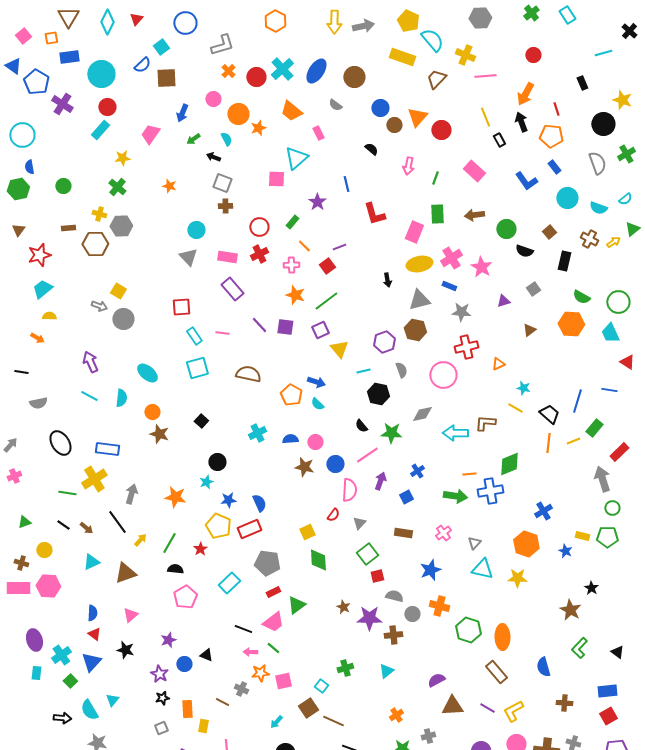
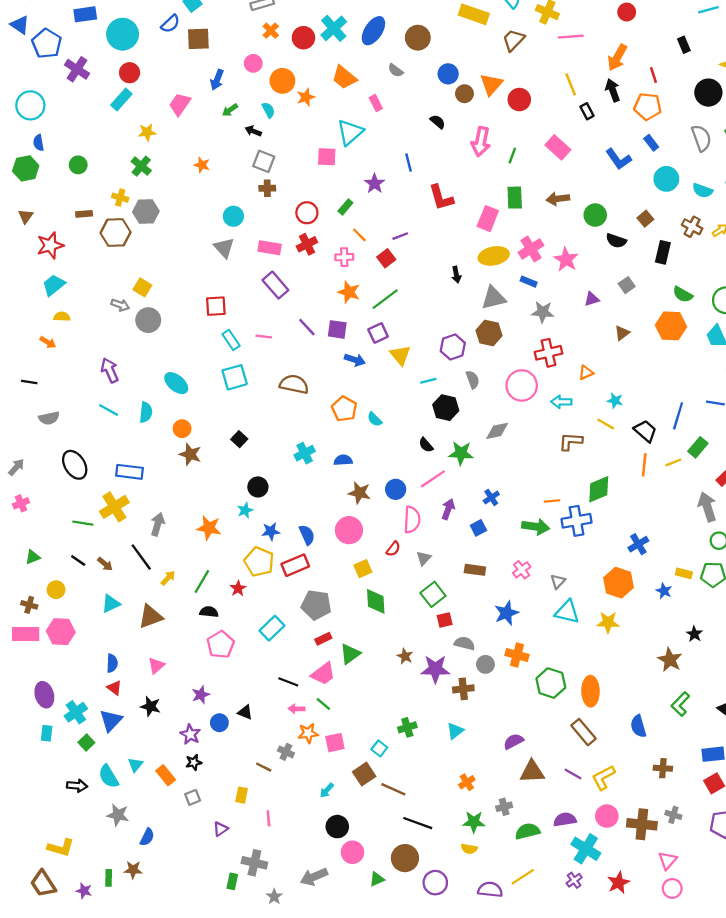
pink arrow: (408, 166) -> (481, 142), size x1.4
blue arrow: (316, 382) -> (355, 360), moved
cyan arrow: (455, 433) -> (561, 402), moved, size x0.7
pink circle: (315, 442) -> (349, 530), moved, size x1.5
orange rectangle: (187, 709) -> (166, 775), moved, turned -36

